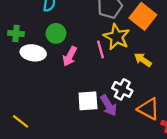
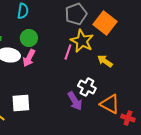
pink line: (101, 49) -> (68, 52), turned 35
pink arrow: (70, 56) -> (29, 58), moved
white square: (88, 101) -> (21, 103), moved

